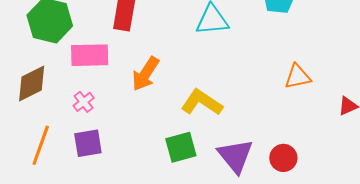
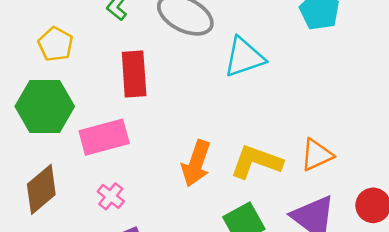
orange arrow: (146, 74) -> (196, 163), moved
orange triangle: (298, 77) -> (317, 155), moved

